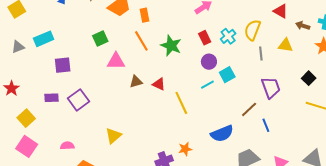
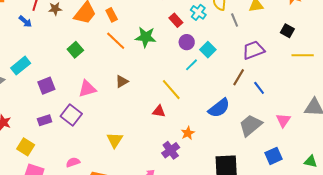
pink triangle: (116, 61) -> (87, 89), moved
red triangle: (159, 84) -> (159, 111), moved
purple trapezoid: (271, 87) -> (253, 50), turned -75

